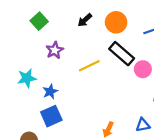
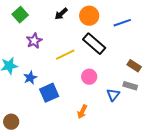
pink circle: (143, 69) -> (89, 77), moved
blue square: (51, 116) -> (49, 93), moved
blue triangle: (143, 125) -> (113, 95), moved, turned -40

